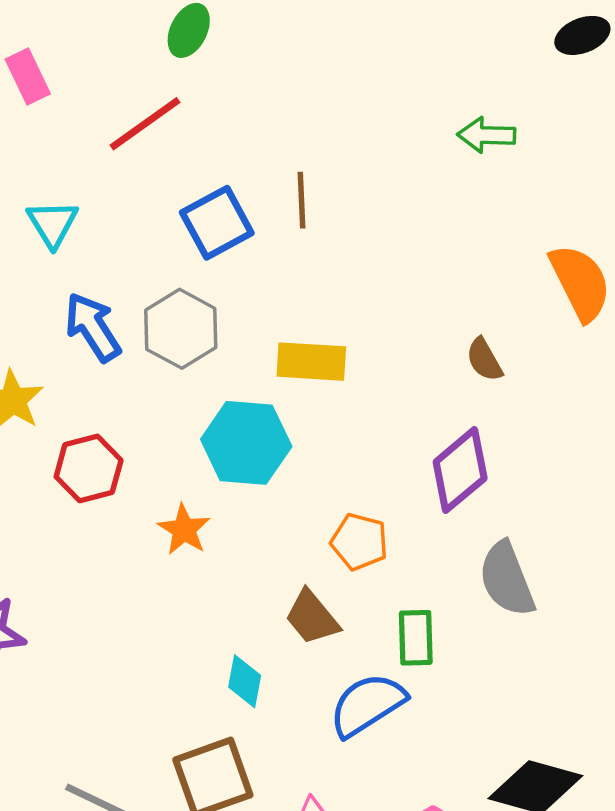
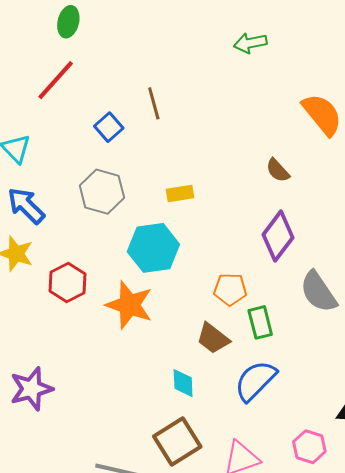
blue square: (217, 223) -> (109, 127), size x0.7
blue arrow: (93, 327) -> (26, 206), moved
yellow rectangle: (311, 362) -> (180, 194), size x0.7
orange star: (184, 530) -> (129, 305), size x1.6
green rectangle: (416, 638) -> (260, 322), moved

